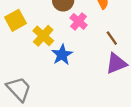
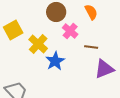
brown line: (112, 38) -> (91, 47), moved, turned -48

